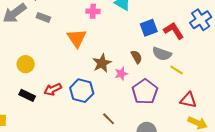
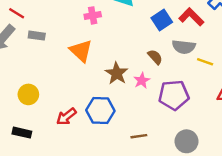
purple pentagon: (145, 92) -> (174, 95), turned -30
black rectangle: (27, 95) -> (22, 133), moved
brown line: (109, 119) -> (139, 136), turned -40

